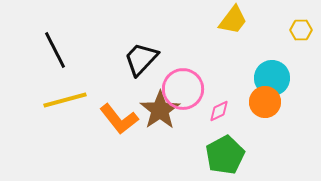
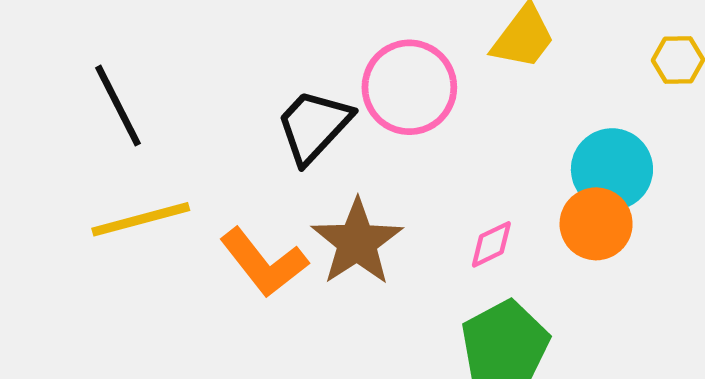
pink circle: (183, 89) -> (409, 87), moved

